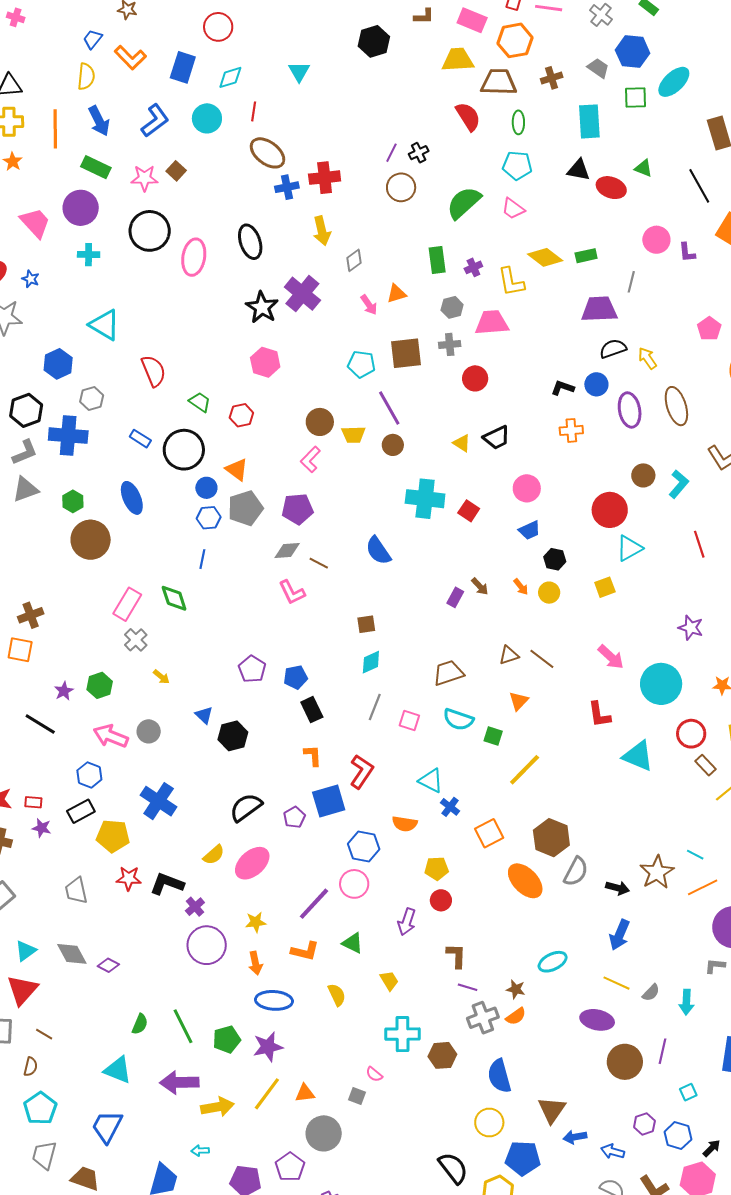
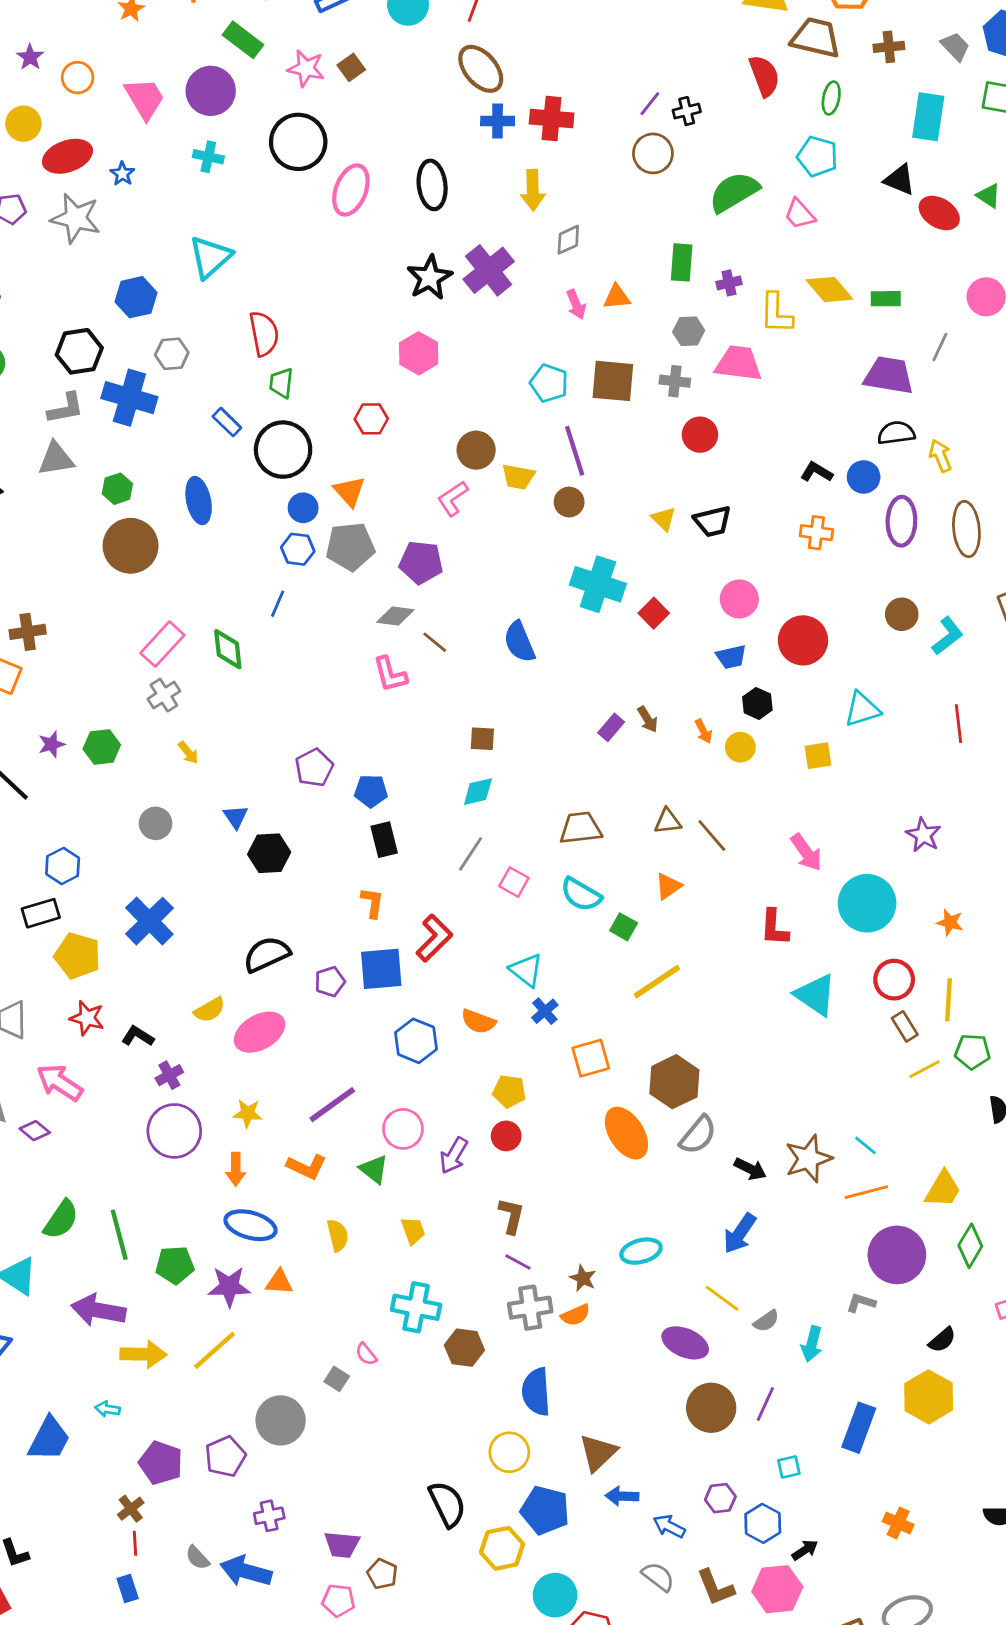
cyan triangle: (105, 325) -> (210, 257), turned 36
green trapezoid: (200, 402) -> (281, 383), moved, turned -130
red circle: (610, 510) -> (803, 640), moved
pink arrow: (111, 736) -> (60, 1083), moved
black L-shape: (167, 884) -> (138, 1036), size x0.7
pink circle: (354, 884) -> (403, 1129), moved
green semicircle: (140, 1024) -> (61, 1220), size x1.4
orange triangle: (305, 1093) -> (279, 1282), moved

